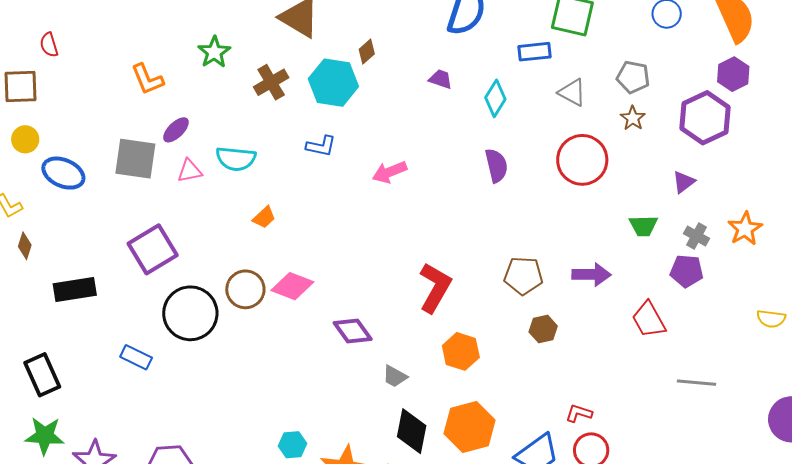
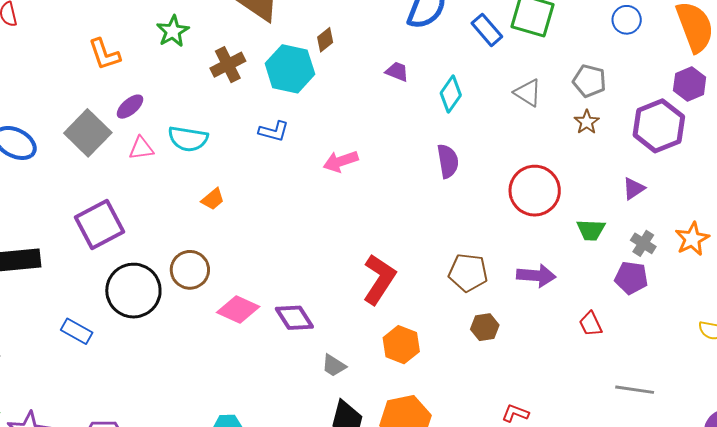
blue rectangle: (534, 52) -> (487, 30), moved, turned 52
gray square: (135, 159) -> (88, 133), turned 33
red circle: (582, 160) -> (535, 191), moved
pink diamond: (292, 286) -> (238, 309), moved
red trapezoid: (649, 320) -> (591, 324), size x0.7

